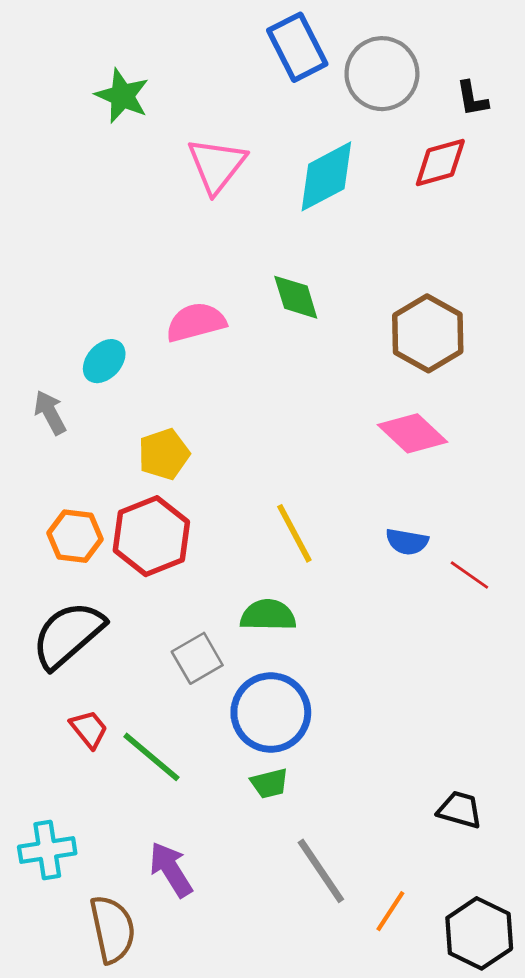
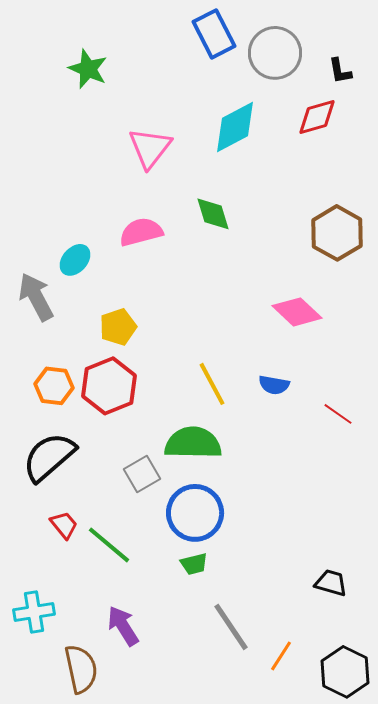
pink triangle: (217, 165) -> (150, 148), moved
brown hexagon: (428, 333) -> (337, 233), moved
gray arrow: (50, 412) -> (36, 297), size x1.5
blue semicircle: (407, 542) -> (274, 385), moved
green semicircle: (268, 615) -> (193, 443), size x1.4

